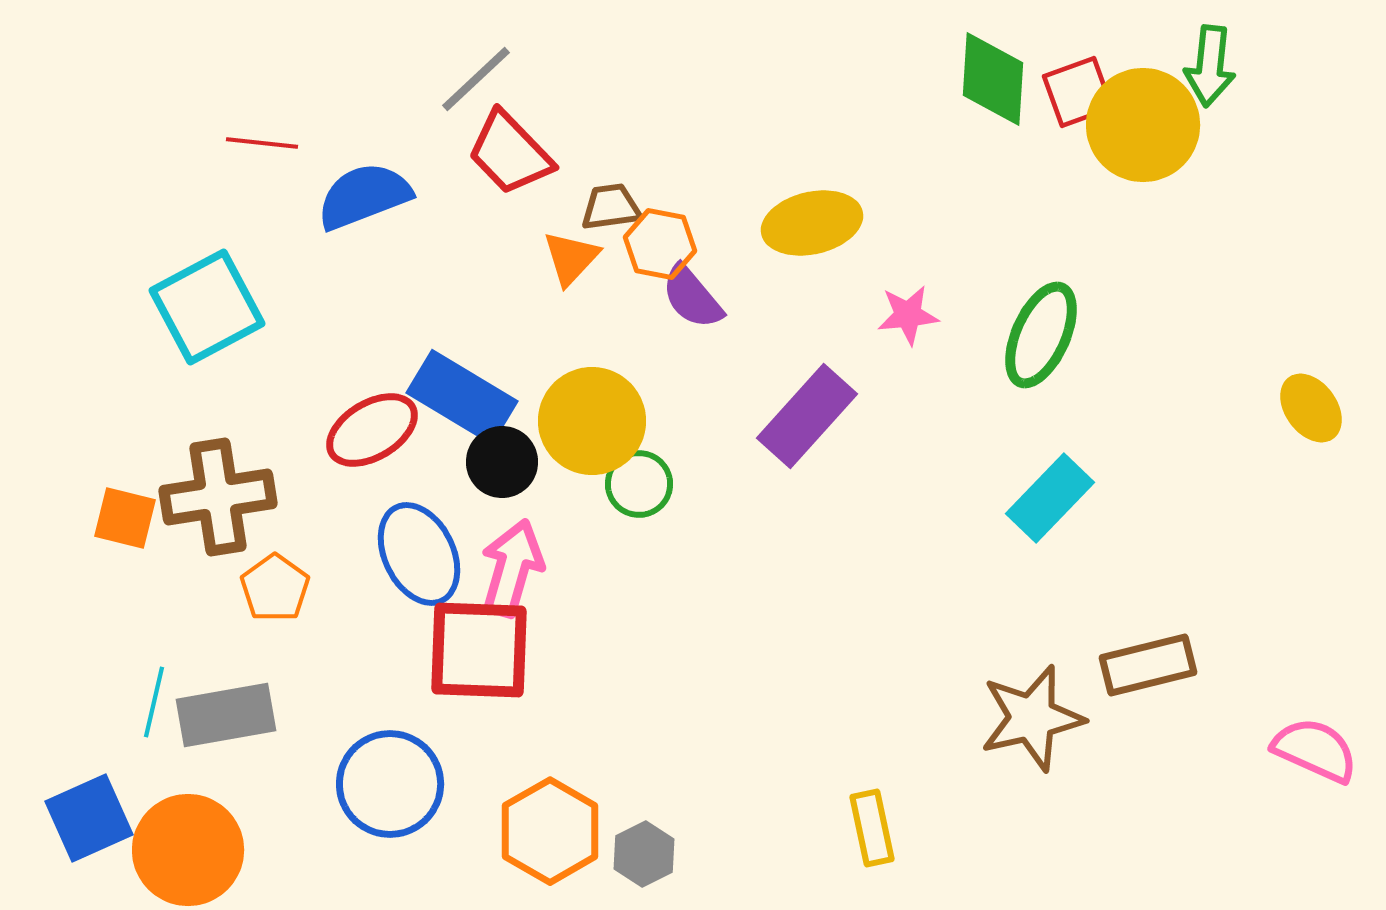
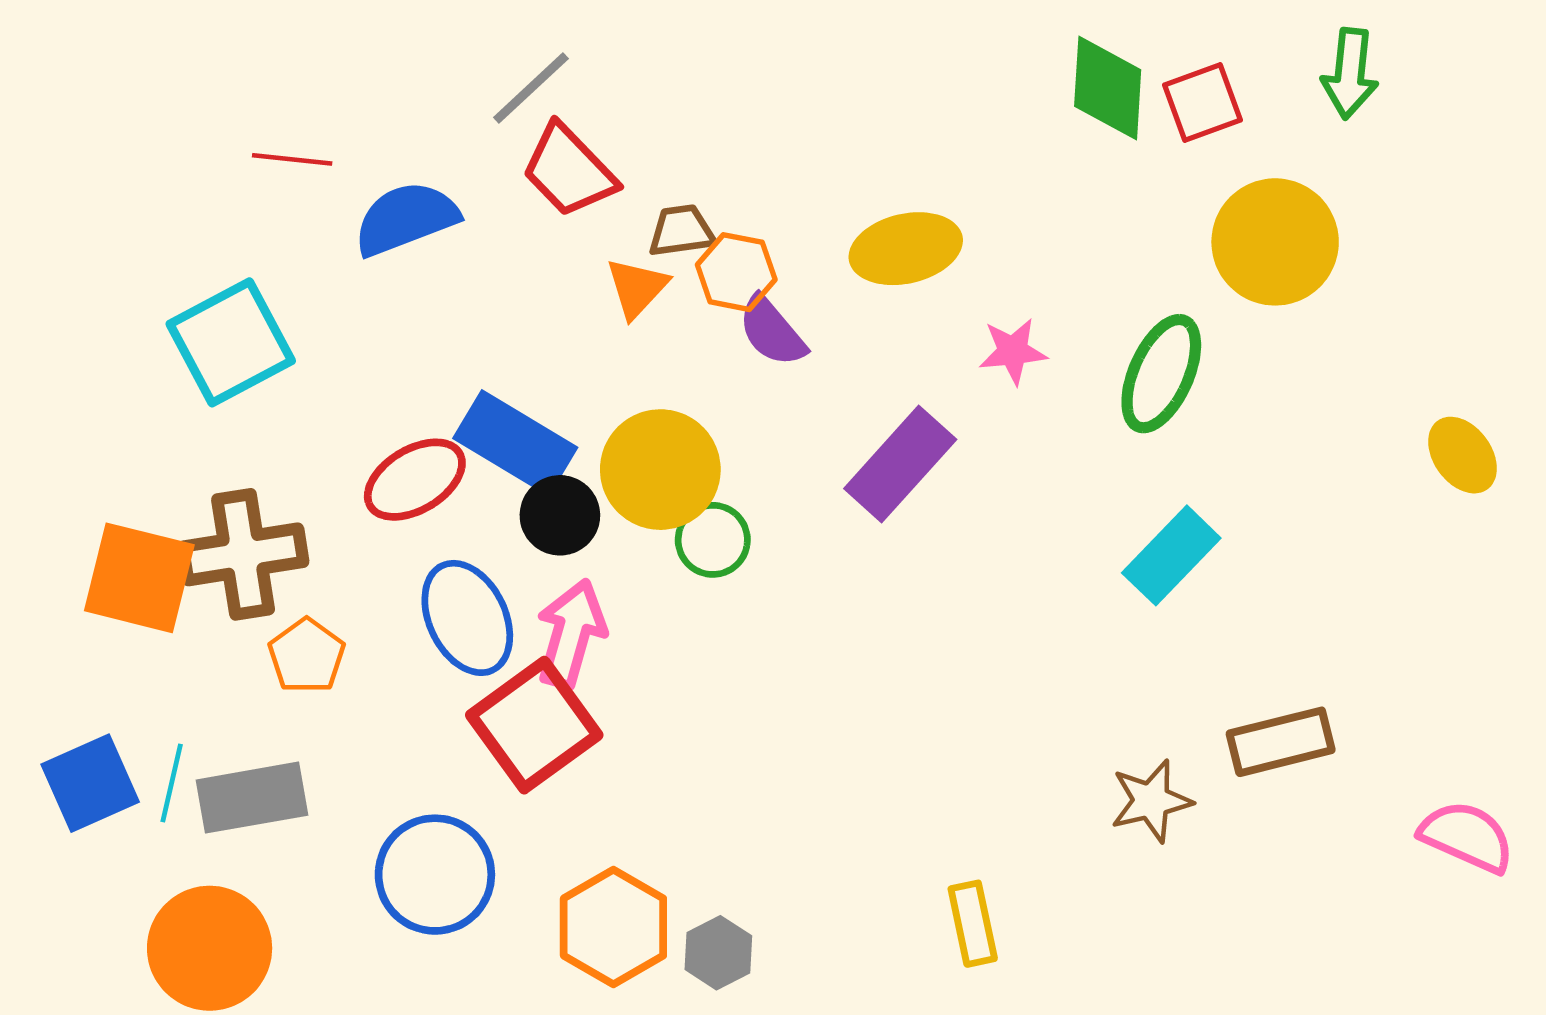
yellow circle: (1143, 125) -> (1275, 242), moved
orange square: (125, 518) -> (139, 578), size x1.6
red square: (479, 650) -> (534, 725), turned -38
brown star: (1032, 718) -> (1151, 801), size x0.7
blue square: (89, 818) -> (90, 783), moved

